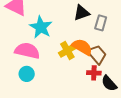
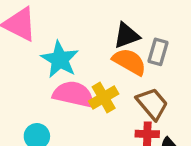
orange semicircle: (82, 47) -> (129, 62), moved
pink semicircle: (27, 51) -> (74, 94), moved

